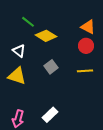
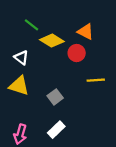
orange triangle: (88, 27) -> (86, 32), moved
red circle: (86, 46) -> (77, 53), moved
gray square: (51, 67) -> (55, 97), moved

